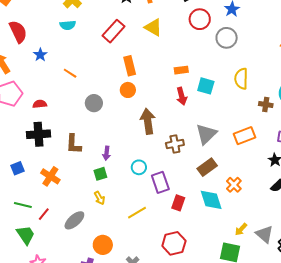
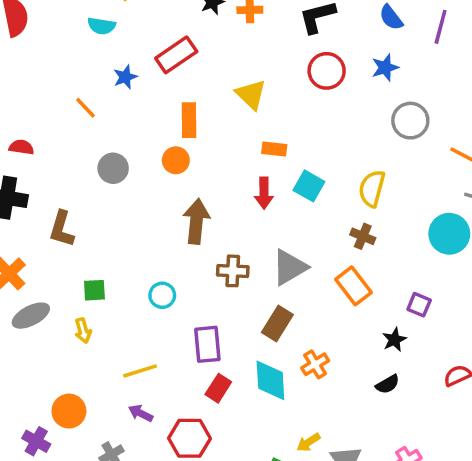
yellow triangle: (153, 27) -> (251, 94), moved
gray circle: (227, 38) -> (410, 121), moved
blue star: (40, 55) -> (125, 77), moved
brown cross: (266, 105) -> (363, 236), moved
orange rectangle: (244, 136) -> (353, 286), turned 60
purple arrow: (106, 153) -> (141, 413), moved, turned 96
brown rectangle: (207, 167) -> (277, 323), turned -36
purple rectangle: (160, 182) -> (207, 344), moved
red rectangle: (178, 203) -> (218, 388), moved
gray ellipse: (74, 220) -> (31, 316), moved

